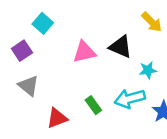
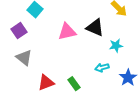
cyan arrow: (130, 99) -> (102, 68), size x0.6
green rectangle: (93, 105) -> (74, 84), moved

